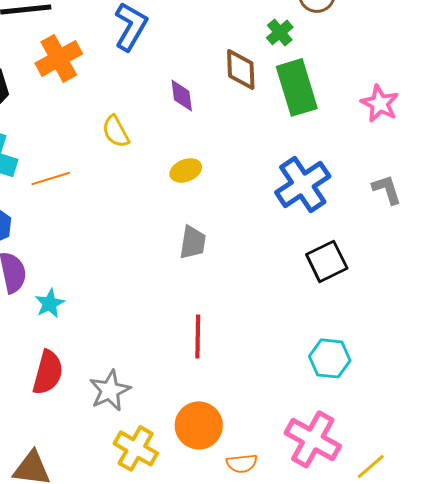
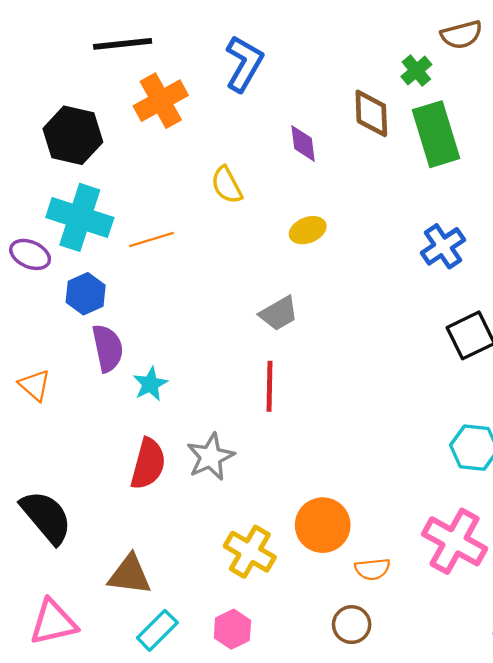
blue cross: (303, 184) -> (443, 246), size x0.7
gray trapezoid: (193, 242) -> (279, 313), moved, turned 51
red line: (198, 336) -> (269, 386), moved
gray star: (110, 390) -> (211, 457), moved

